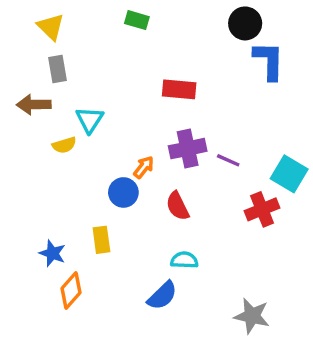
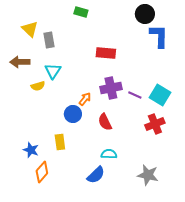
yellow triangle: (51, 27) -> (30, 29), moved
gray rectangle: (57, 69) -> (49, 40), moved
cyan square: (289, 174) -> (160, 95), moved
gray star: (252, 316) -> (148, 175), moved

